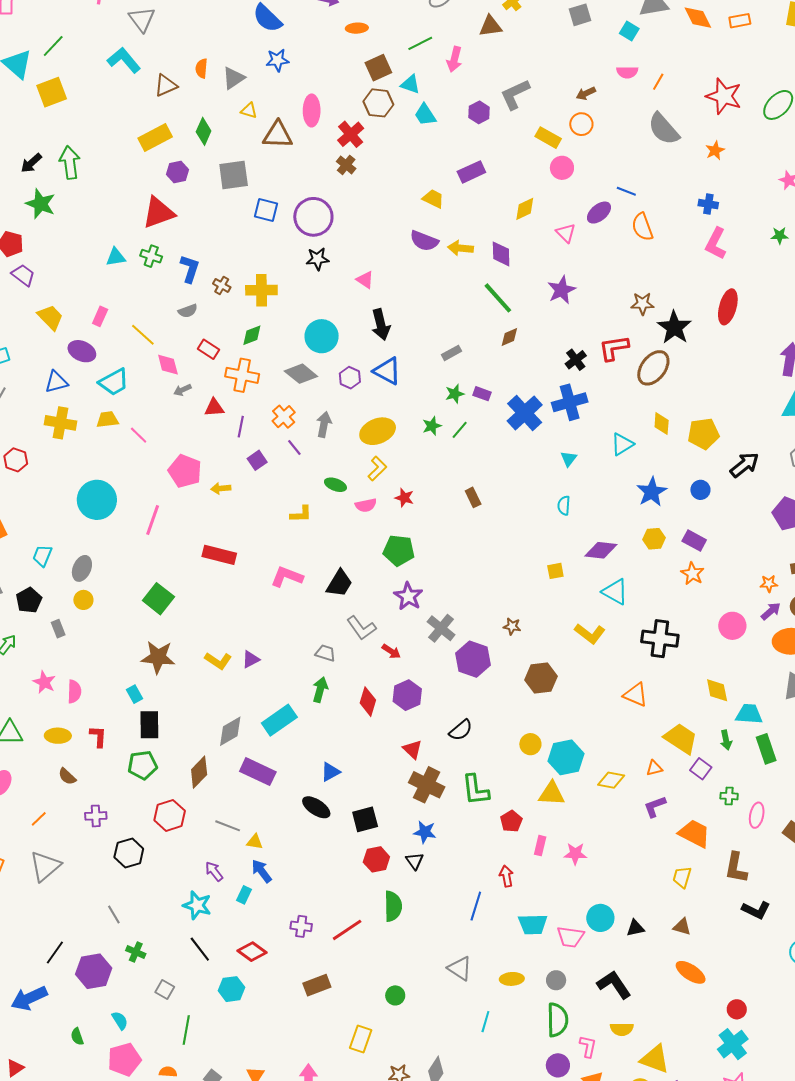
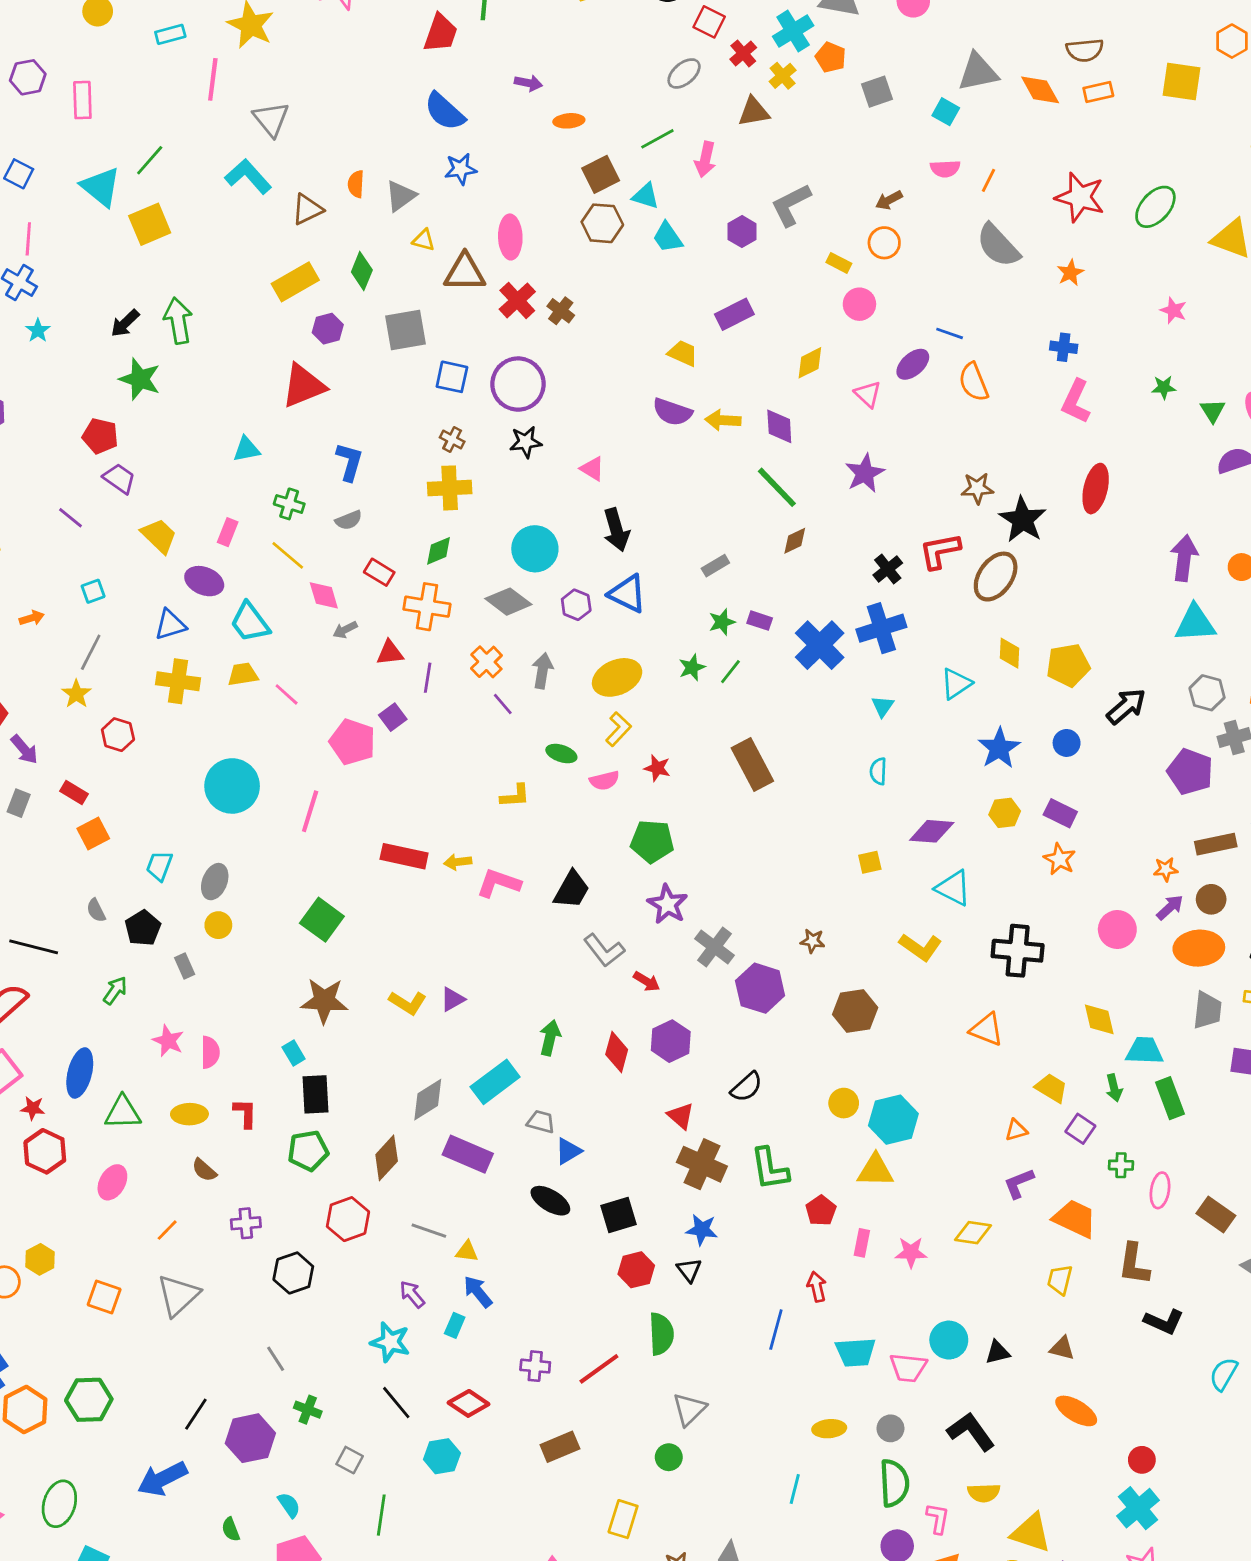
red cross: (351, 134) -> (517, 300), moved
yellow rectangle: (548, 138) -> (839, 263), size x0.7
green cross: (151, 256) -> (289, 504), moved
brown cross: (222, 285) -> (452, 440), moved
cyan trapezoid: (114, 382) -> (250, 622), turned 84
purple square: (257, 460) -> (393, 717), moved
yellow arrow: (221, 488) -> (458, 862), moved
brown rectangle: (473, 497) -> (752, 765), size x1.8
gray trapezoid: (325, 653) -> (541, 1122), moved
yellow trapezoid: (681, 739) -> (1051, 1088), size x0.7
yellow diamond: (611, 780) -> (973, 1233), moved
gray triangle: (460, 968) -> (689, 1409), moved, turned 44

